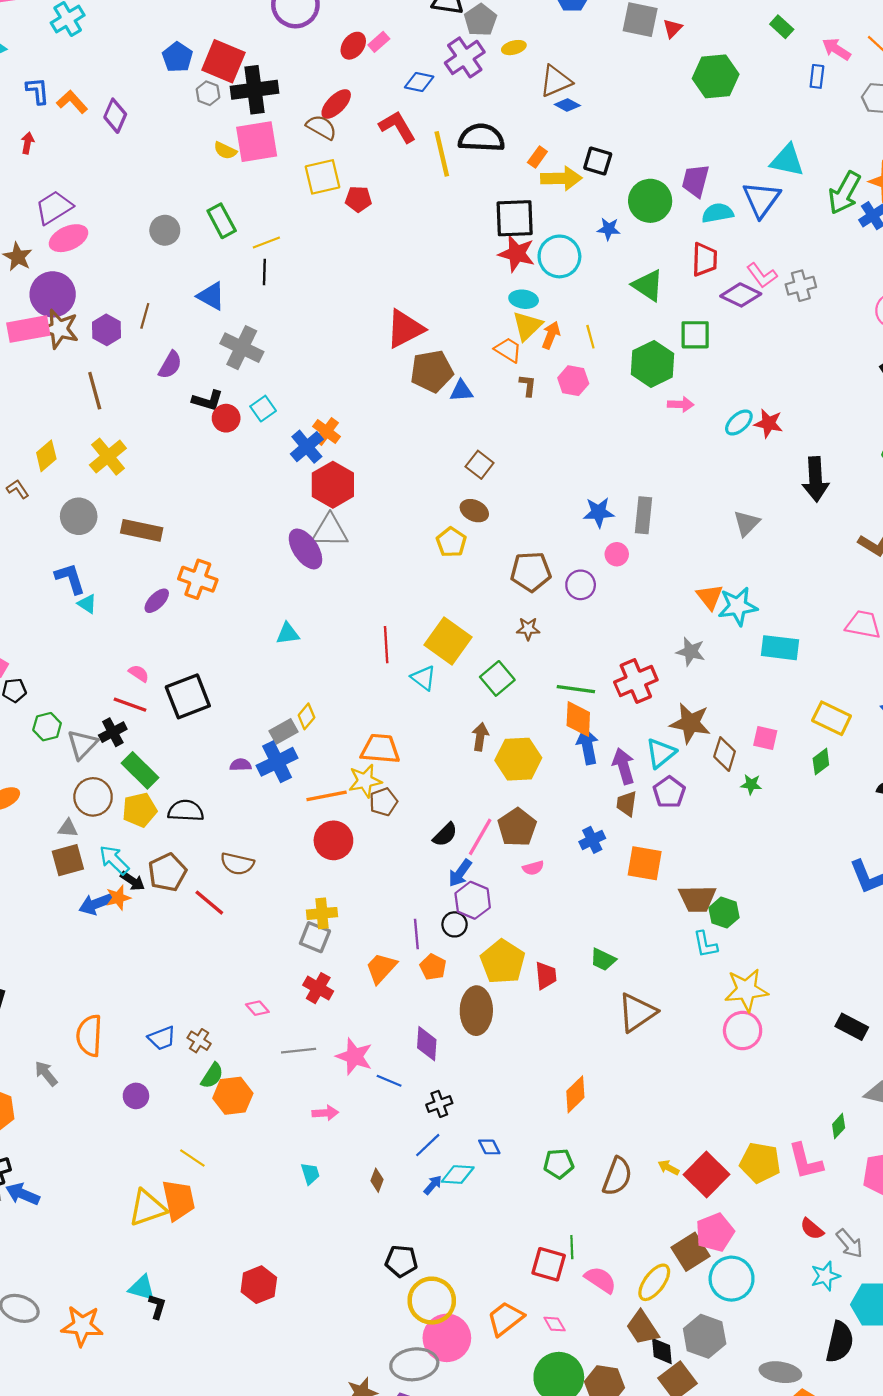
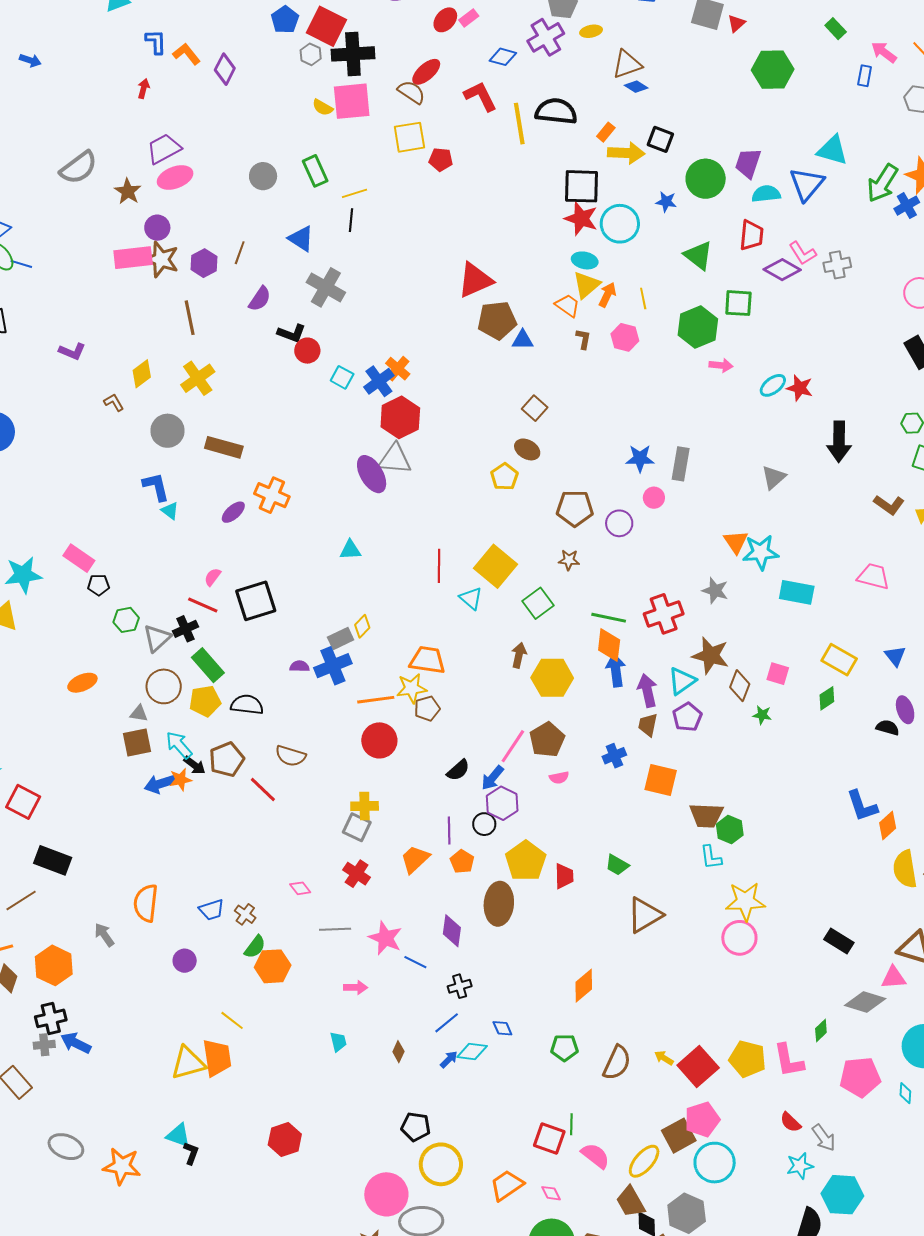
purple circle: (53, 294) -> (157, 228), size x0.6
cyan square: (263, 409) -> (342, 377), moved, turned -30
pink semicircle: (139, 673) -> (213, 577), turned -90
black semicircle: (445, 835) -> (458, 770), moved
pink circle: (447, 1338) -> (386, 1194), moved

